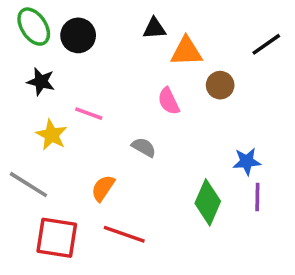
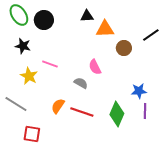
black line: (266, 44) -> (151, 35), moved
pink semicircle: (169, 101) -> (95, 67), moved
red line: (124, 234) -> (82, 112), moved
red square: (57, 238) -> (32, 134), size x0.7

